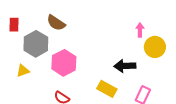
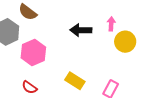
black arrow: (125, 66) -> (81, 30), moved

